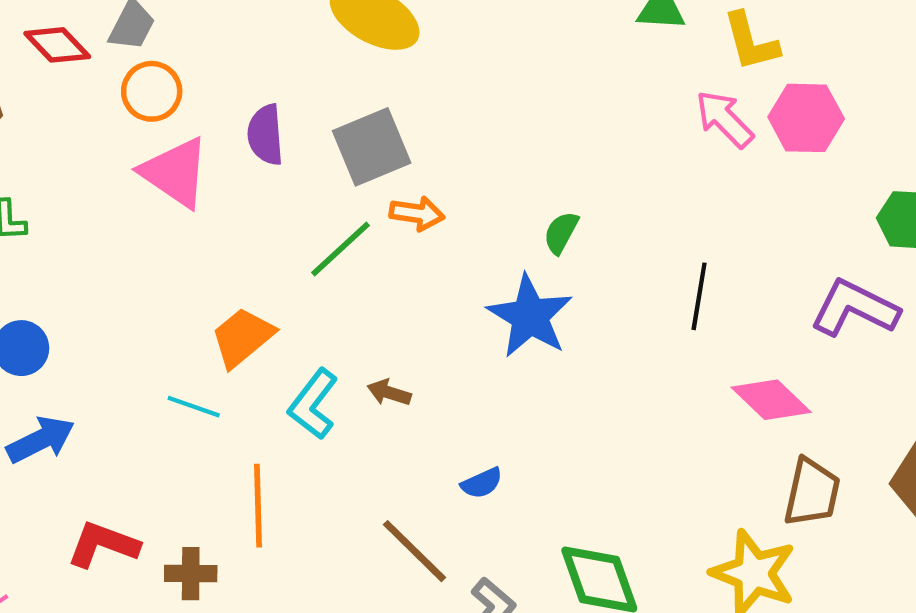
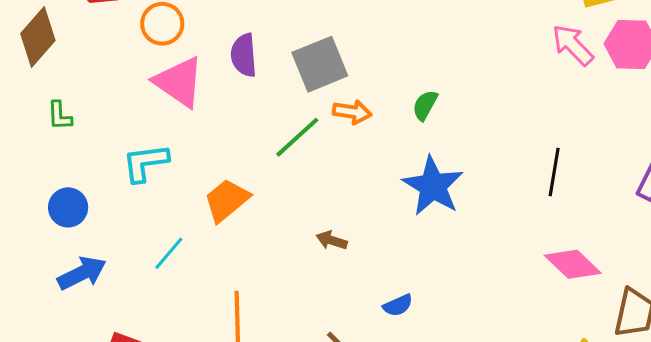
green semicircle: (561, 233) -> (425, 105), moved
pink diamond: (771, 400) -> (573, 264), moved
cyan L-shape: (313, 404) -> (145, 163), moved, turned 45
cyan line: (194, 407) -> (169, 253), moved, turned -69

